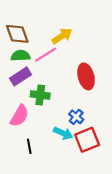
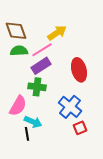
purple rectangle: (21, 76) -> (41, 66), moved
blue cross: (76, 117) -> (70, 107), size x1.6
cyan arrow: (63, 133) -> (33, 122), moved
red square: (87, 140) -> (80, 128), size x0.6

